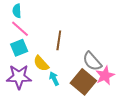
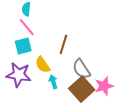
gray semicircle: (92, 61) -> (81, 69), moved

